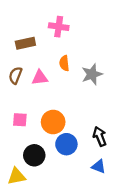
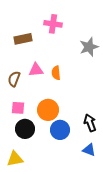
orange semicircle: (64, 63) -> (56, 73), moved
gray star: (92, 74) -> (89, 47), moved
brown semicircle: (15, 75) -> (14, 79), moved
black circle: (34, 155) -> (25, 129), moved

